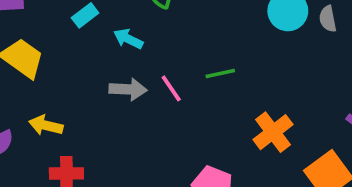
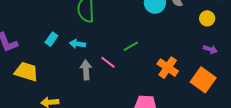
gray arrow: (128, 89) -> (86, 70), turned -78

